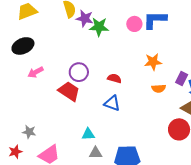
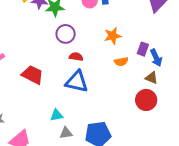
purple circle: (79, 72) -> (66, 34), moved
blue triangle: (112, 103) -> (77, 82), size x1.4

